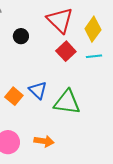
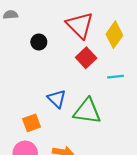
cyan line: (94, 56) -> (115, 77), moved
orange square: (14, 96) -> (32, 123), moved, turned 30

